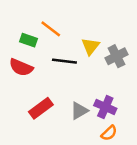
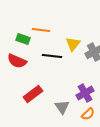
orange line: (51, 29) -> (41, 30), turned -30
purple cross: (105, 107) -> (85, 93), turned 36
gray triangle: (79, 111) -> (62, 107), moved, turned -35

